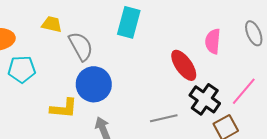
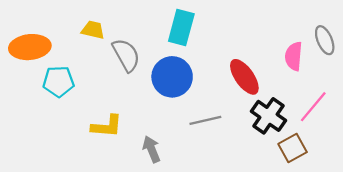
pink semicircle: (213, 41) -> (294, 56), moved
blue circle: (94, 84) -> (172, 77), moved
gray line: (164, 118) -> (205, 120), moved

